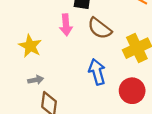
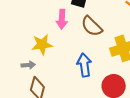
yellow star: (30, 46) -> (42, 45), moved, turned 30

